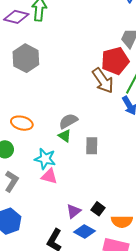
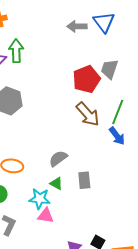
red pentagon: (115, 61) -> (86, 79), moved
green triangle: (65, 136) -> (56, 184), moved

